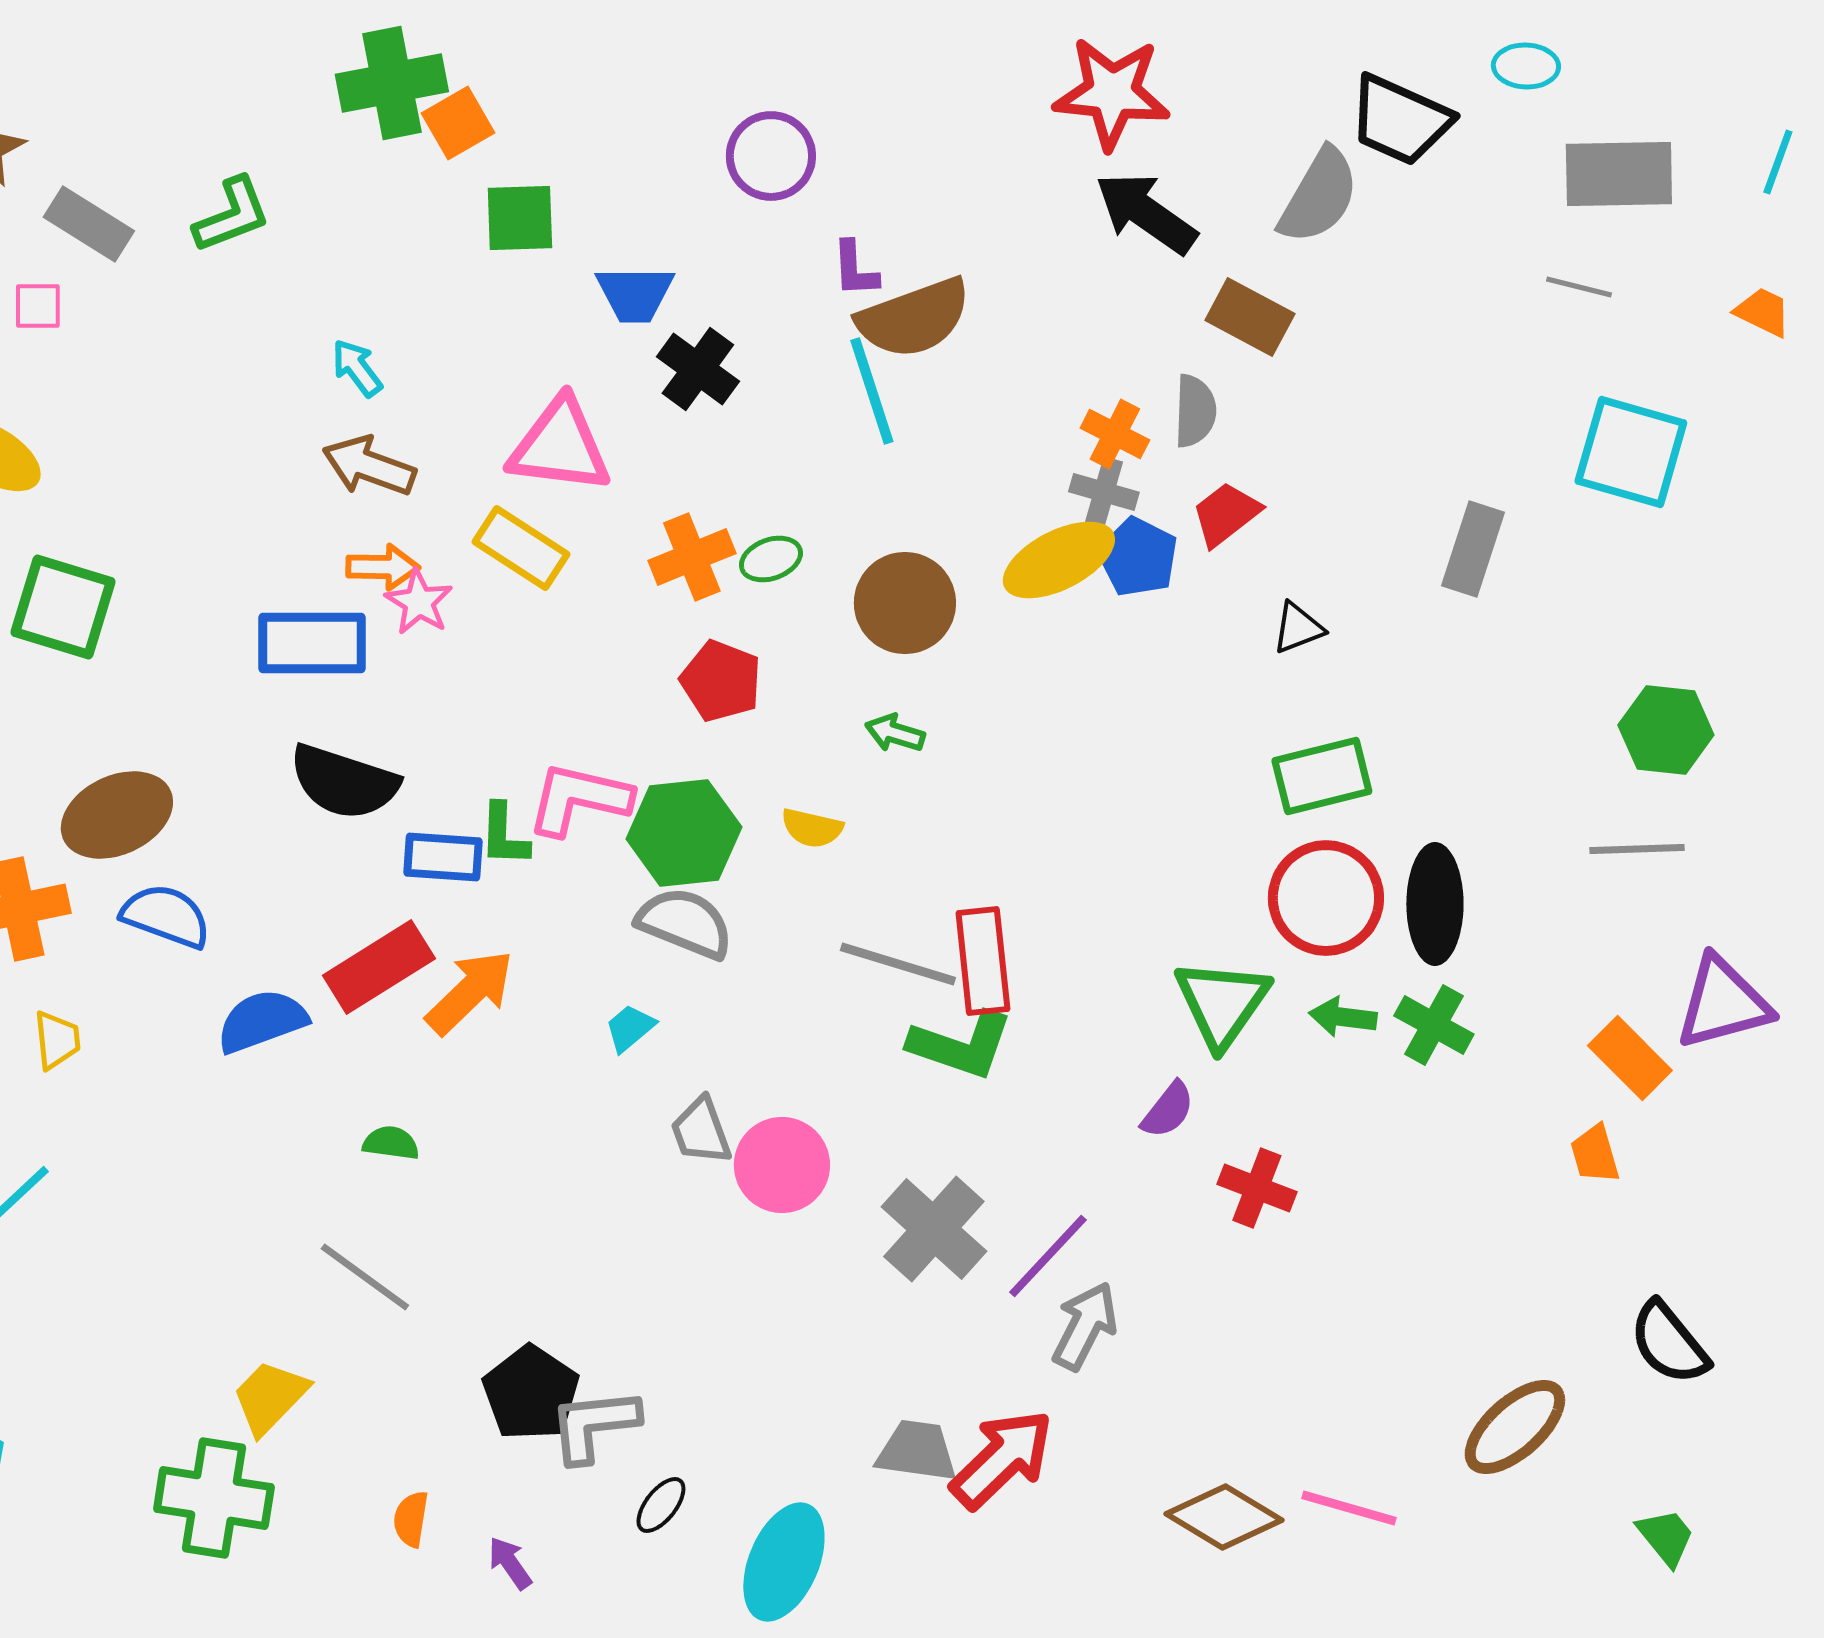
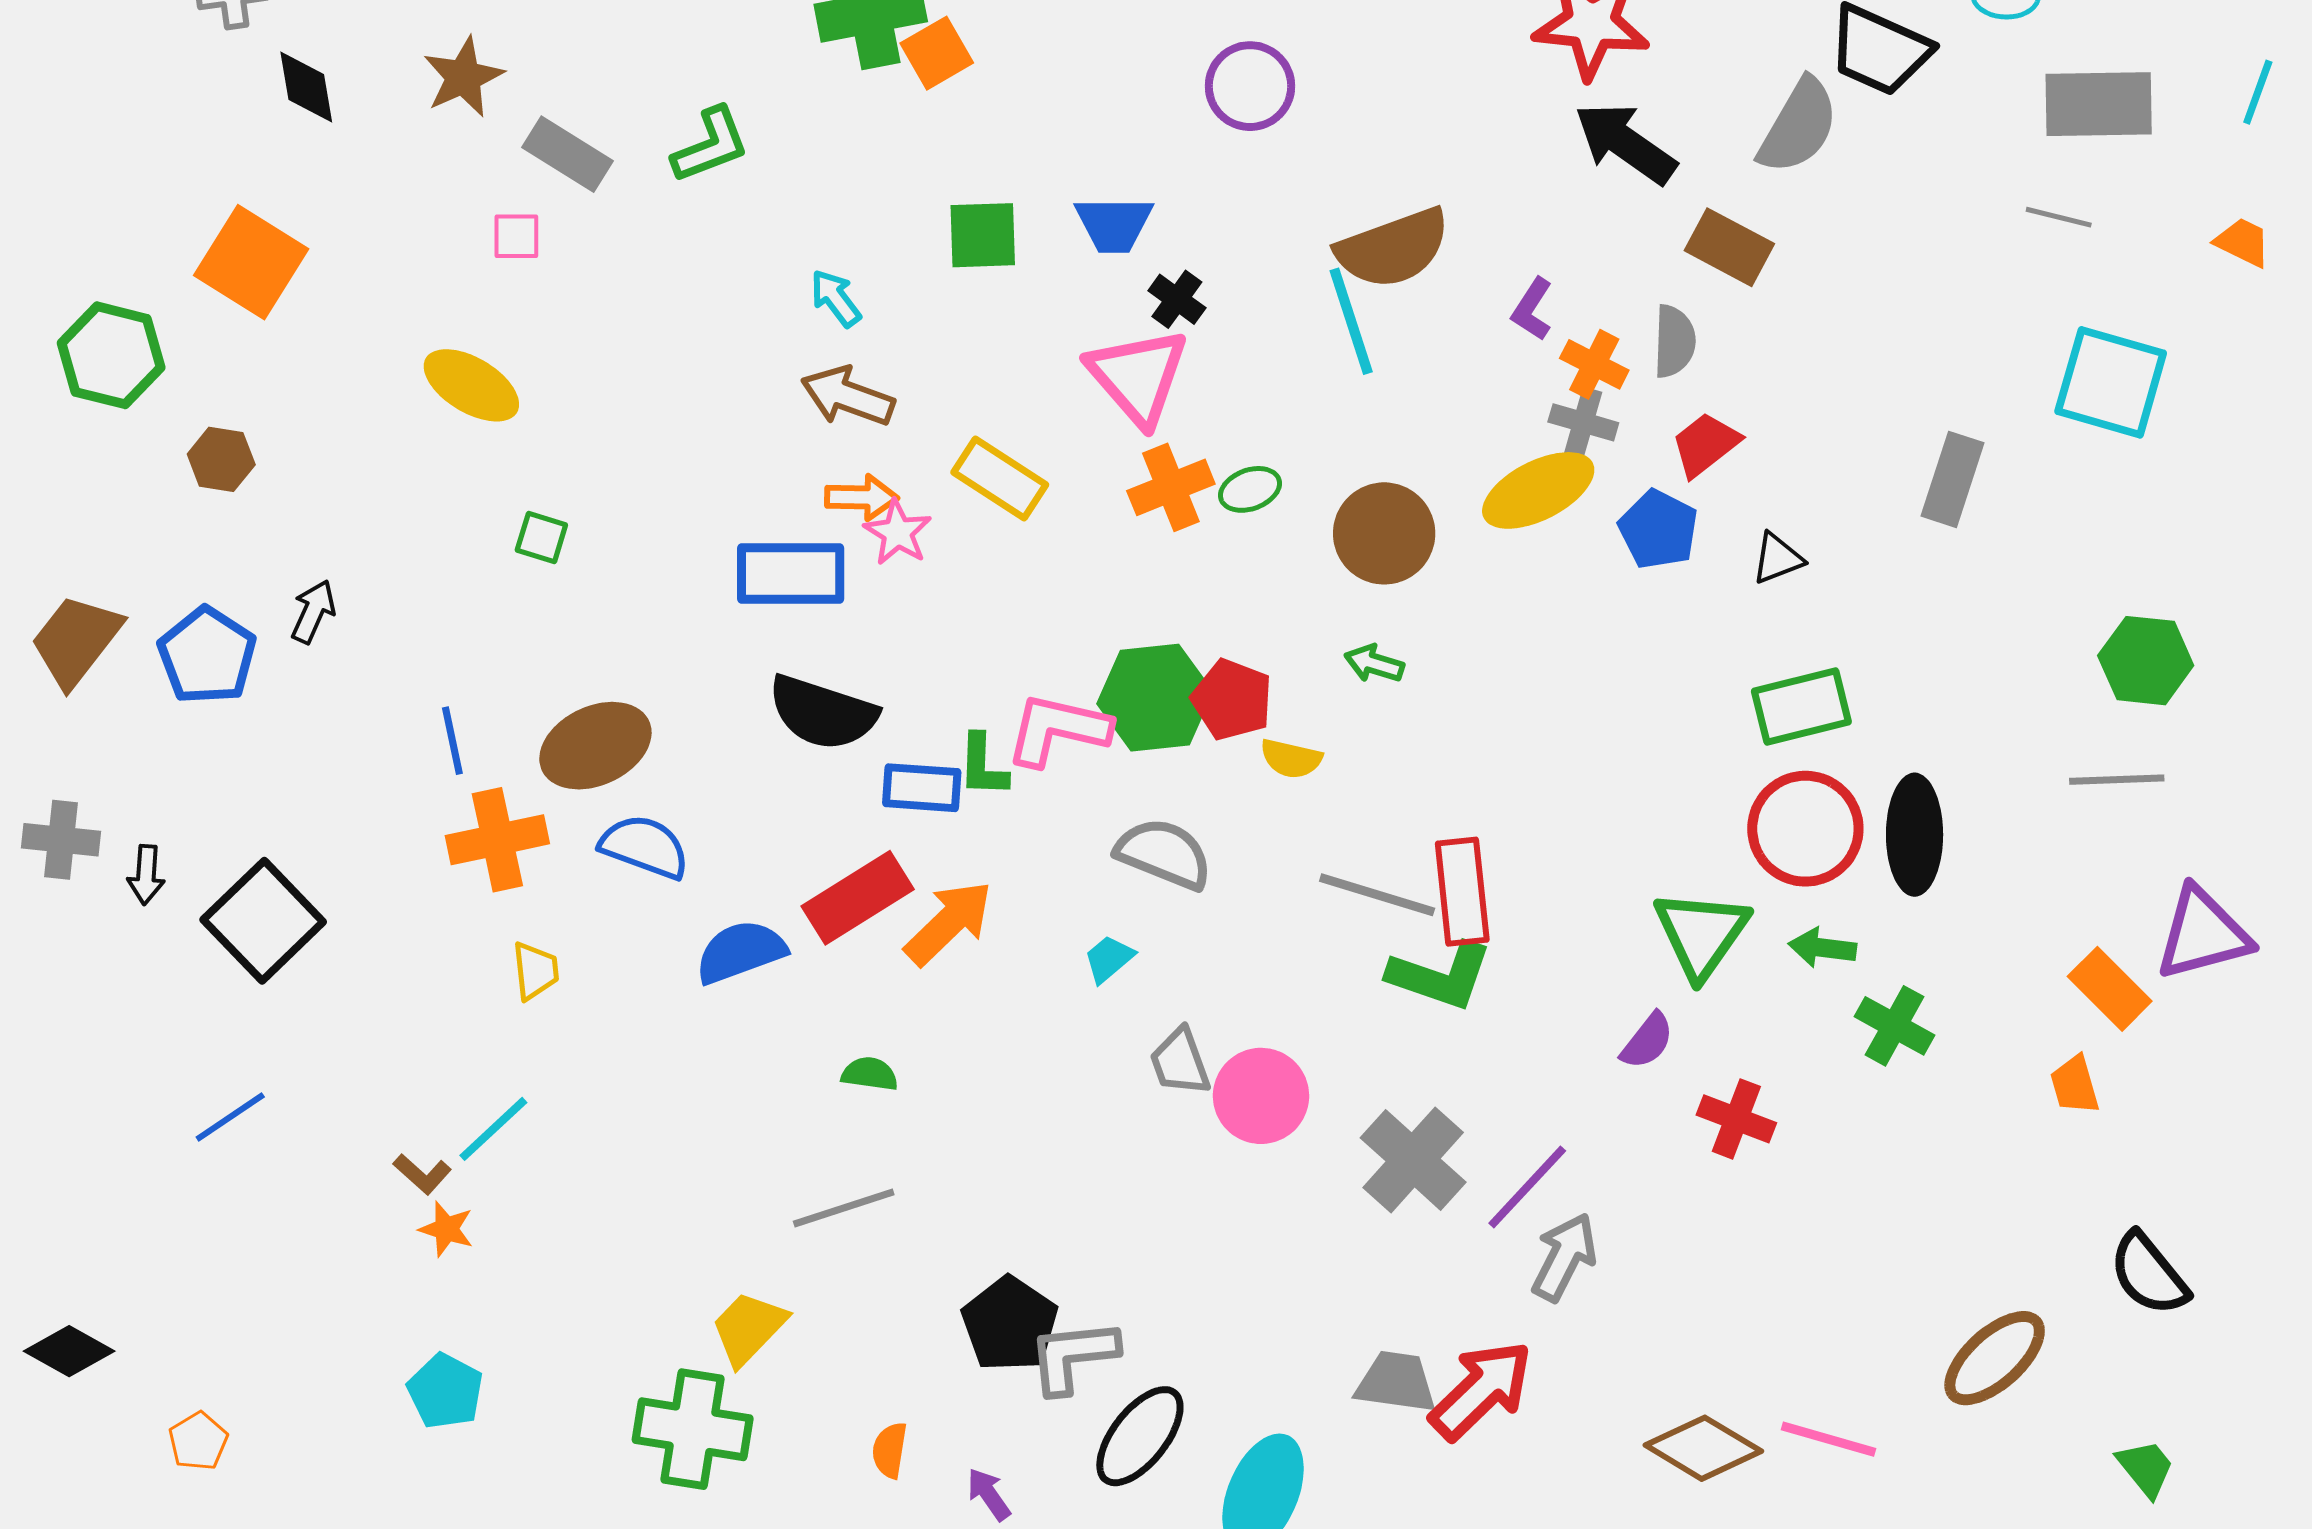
green square: (520, 218) -> (983, 235), moved
purple L-shape: (855, 269) -> (1532, 309), moved, turned 36
black cross: (698, 369) -> (1177, 299), size x0.7
pink triangle: (560, 446) -> (1138, 376), moved, turned 42
blue pentagon: (1138, 557) -> (1658, 529), moved
green square: (63, 607) -> (541, 537), size x0.5
red pentagon: (721, 681) -> (1232, 700), moved
green hexagon: (684, 833) -> (1155, 698), moved
green cross: (1434, 1025) -> (1895, 1026), moved
gray line: (365, 1277) -> (844, 1208), turned -54
black ellipse: (661, 1505) -> (1140, 1436), size x1.8

